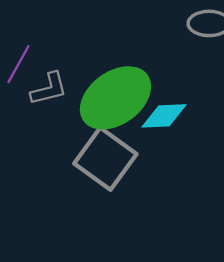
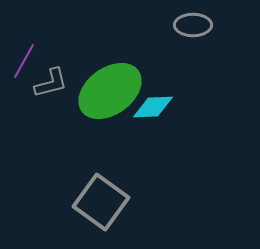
gray square: (105, 159) -> (101, 202), moved

